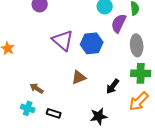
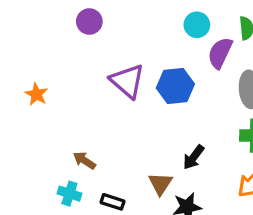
brown triangle: (79, 77) -> (160, 184), moved, turned -35
black arrow: (113, 86) -> (194, 157), moved

